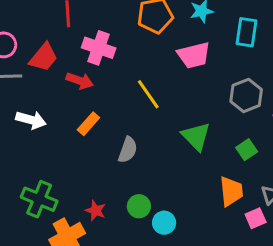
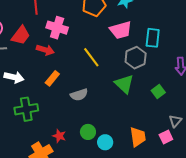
cyan rectangle: (247, 32) -> (153, 38), moved
gray hexagon: (246, 95) -> (136, 58), moved
gray semicircle: (128, 150) -> (79, 95), turned 54
orange trapezoid: (231, 191) -> (138, 137), moved
green cross: (39, 199) -> (26, 109), moved, turned -30

